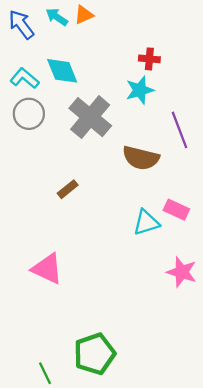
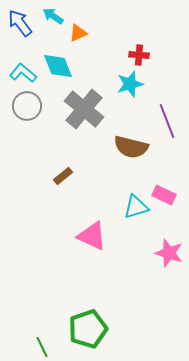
orange triangle: (84, 15) -> (78, 33), moved
pink triangle: (47, 269) -> (92, 236), moved

